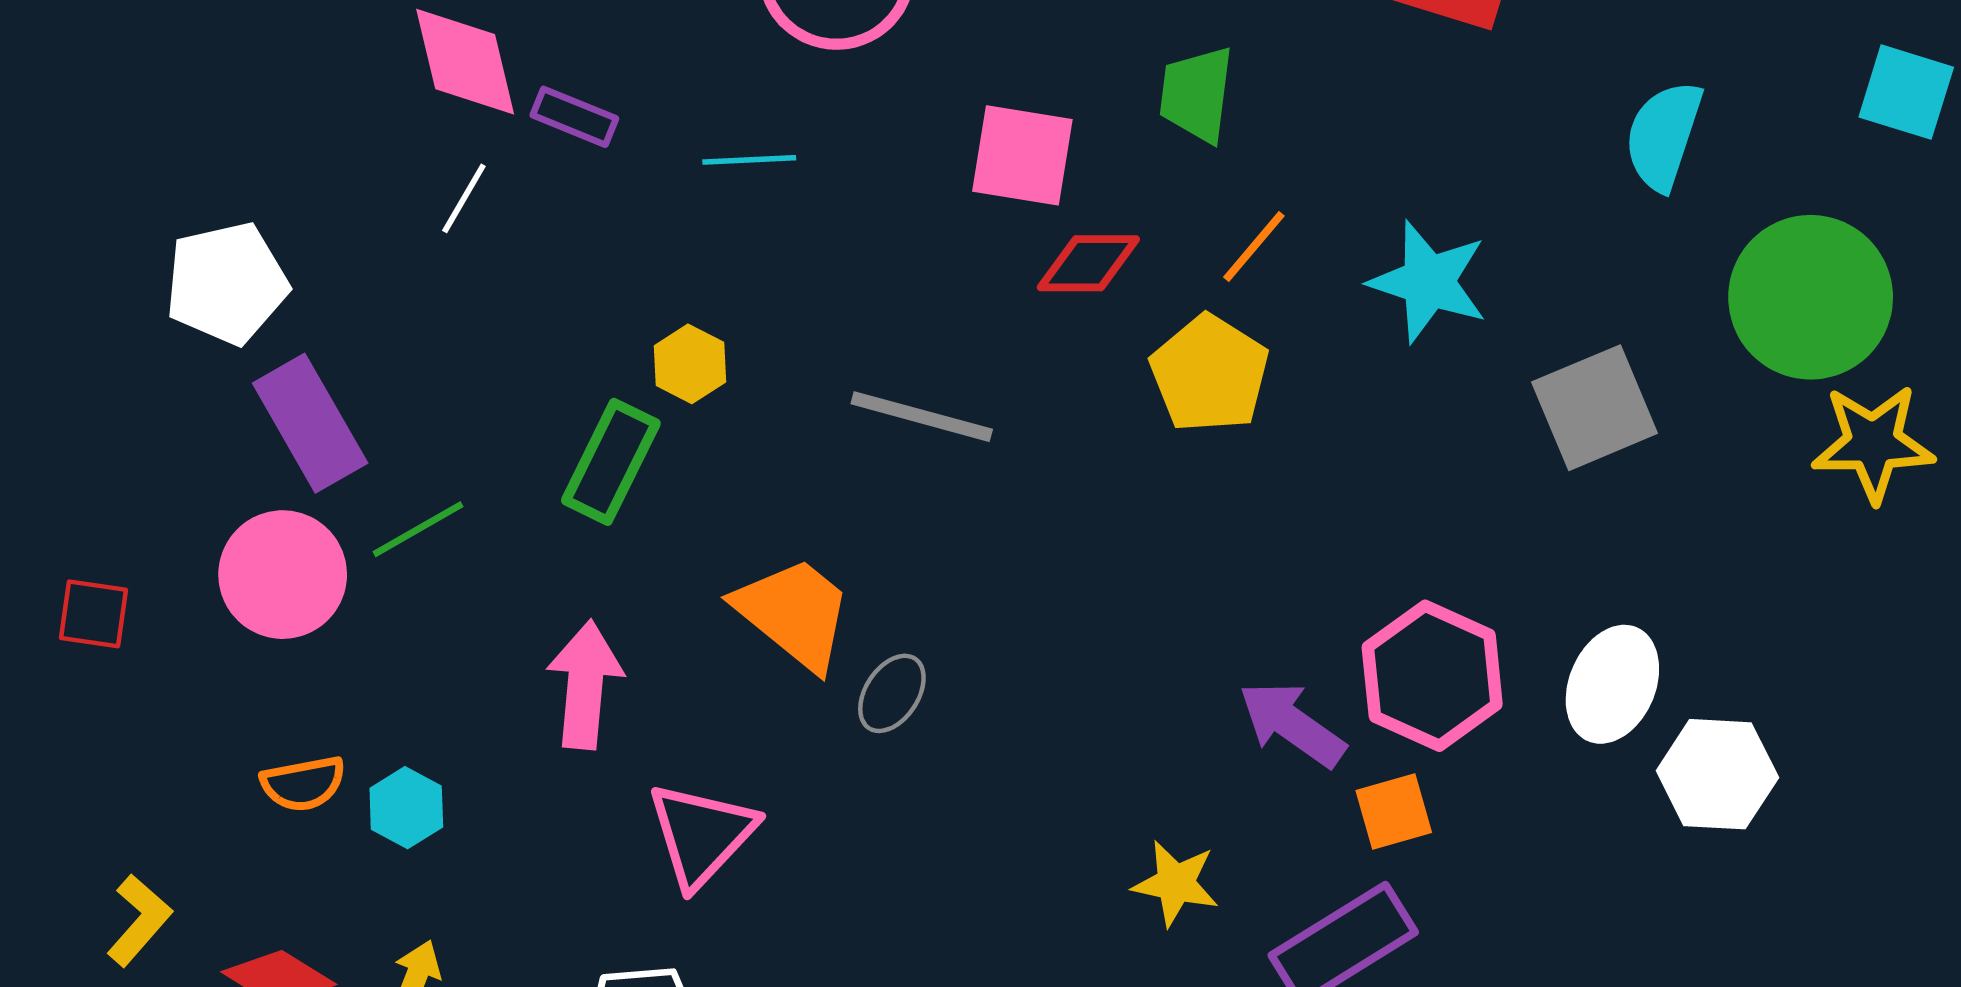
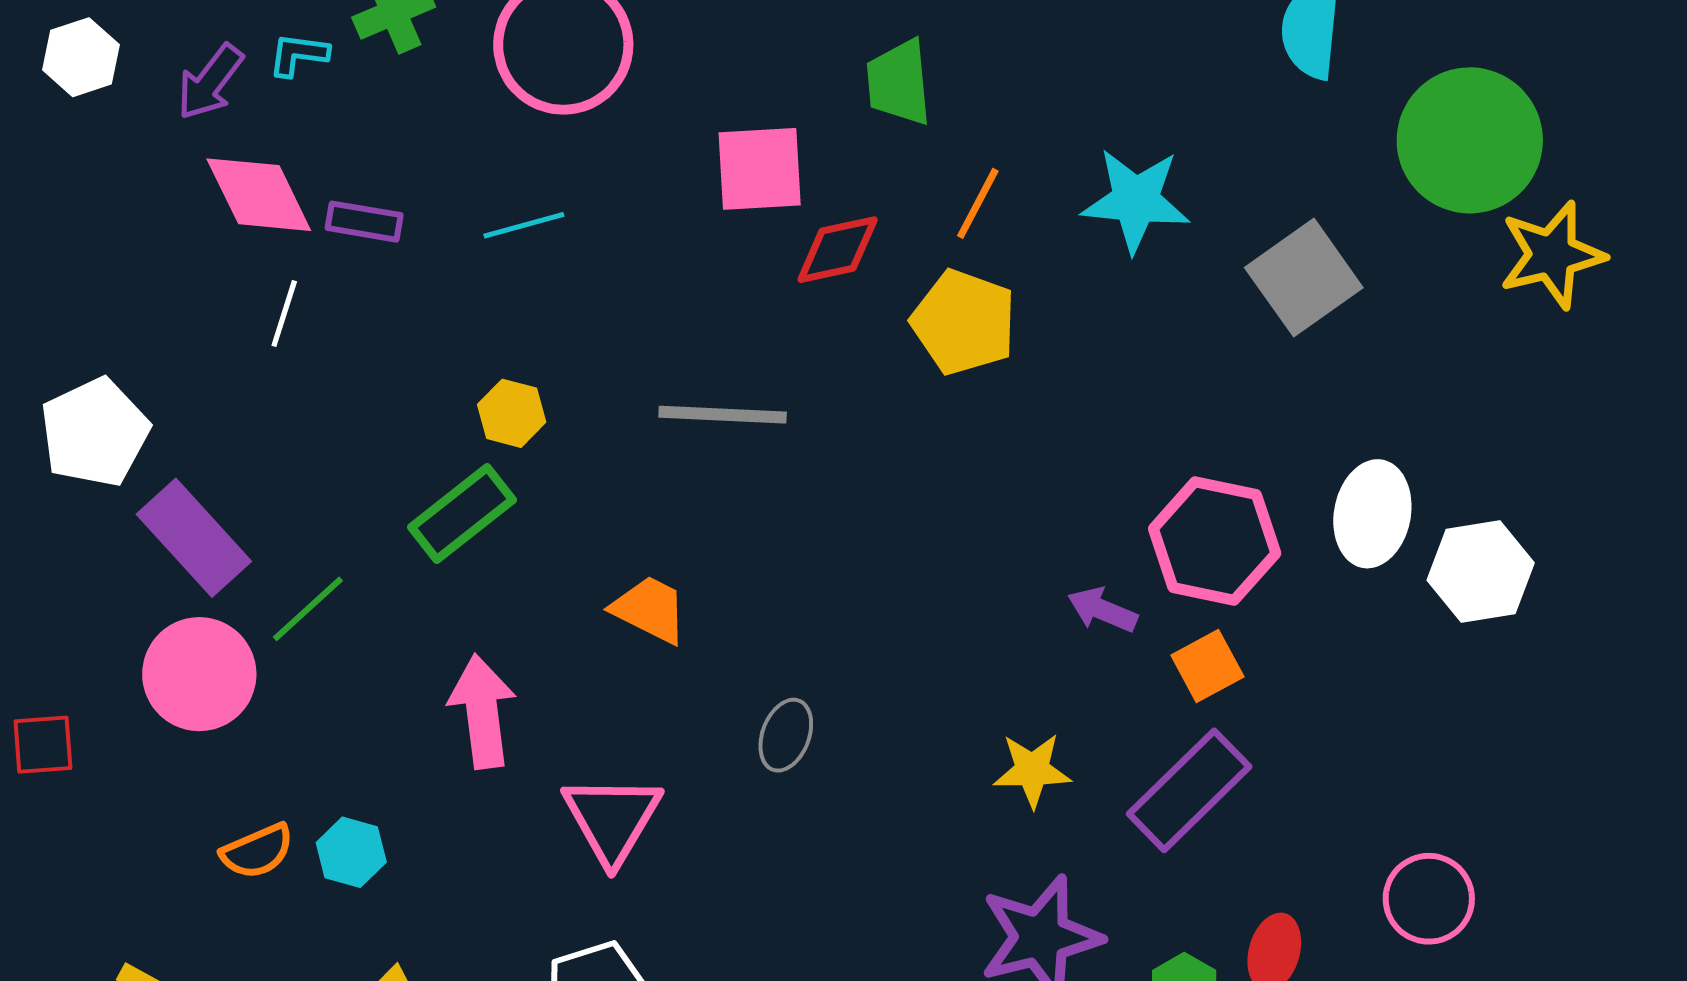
green rectangle: (611, 462) -> (462, 513), turned 38
orange trapezoid: (794, 613) -> (650, 609), size x0.7
gray ellipse: (892, 693) -> (786, 735), moved
purple arrow: (1292, 724) -> (1102, 610), size x0.7

